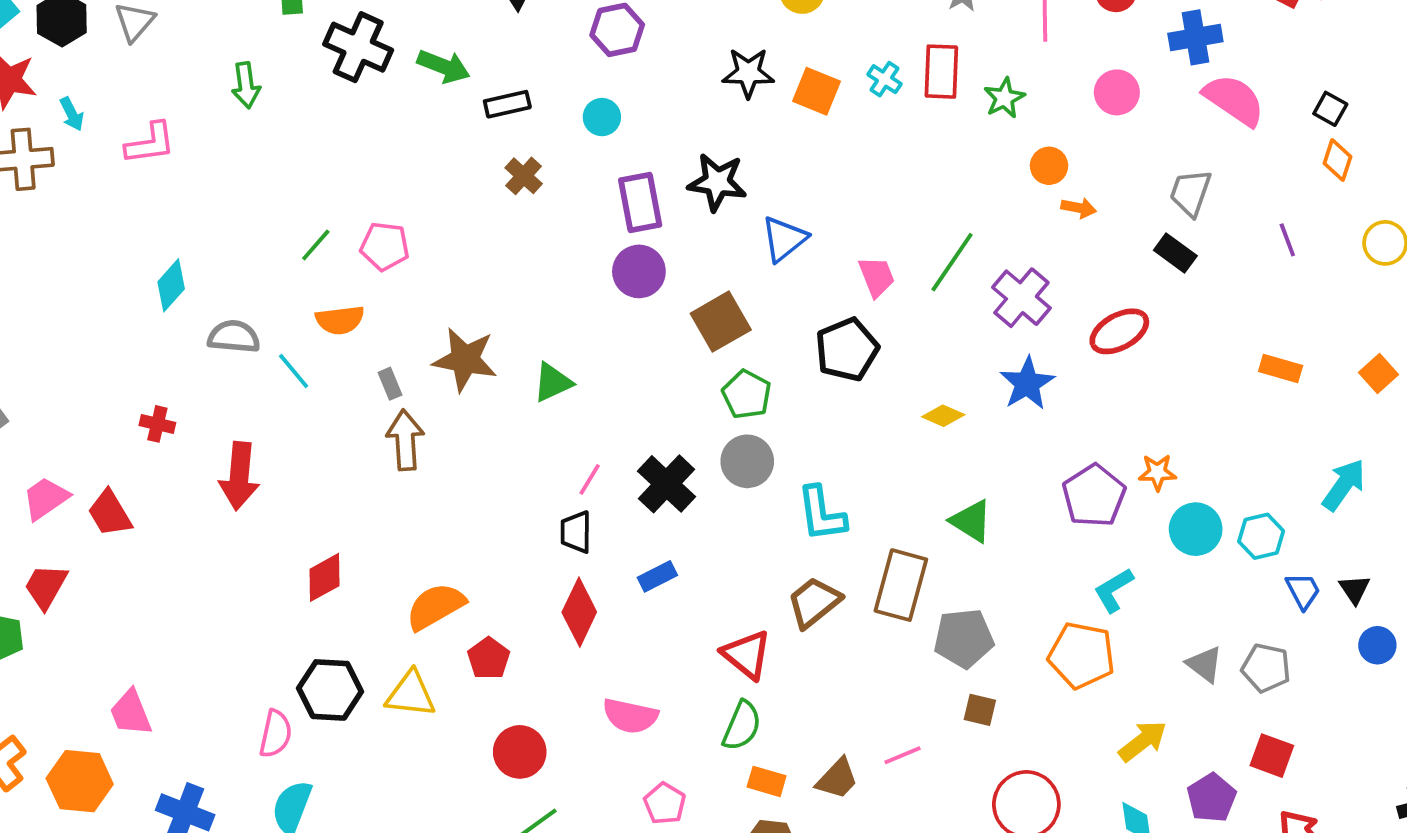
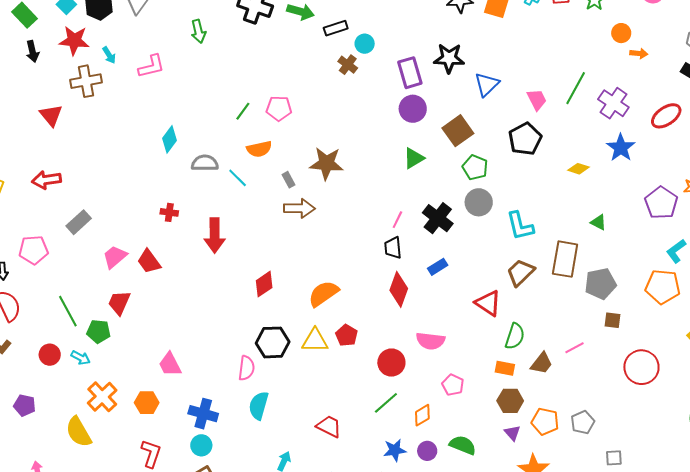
cyan circle: (602, 117) -> (365, 44), moved
green triangle: (553, 382) -> (414, 158), moved
brown arrow: (405, 440) -> (299, 208), turned 100
green triangle: (971, 521) -> (599, 222), size x0.7
red pentagon: (489, 658) -> (346, 335), moved
green semicircle: (742, 726) -> (515, 336), moved
red circle: (520, 752) -> (391, 363), moved
orange hexagon: (80, 781) -> (147, 403), size x0.7

